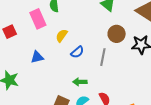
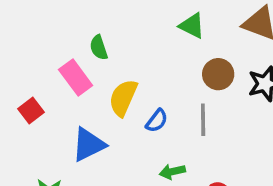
yellow semicircle: (62, 36) -> (123, 98), size x1.5
blue triangle: (37, 57) -> (89, 145), size x1.5

